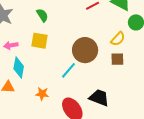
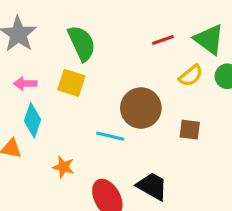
green semicircle: (42, 15) -> (82, 43), size x1.6
yellow semicircle: (118, 39) -> (191, 76), moved
cyan line: (68, 70) -> (110, 136), turned 54

